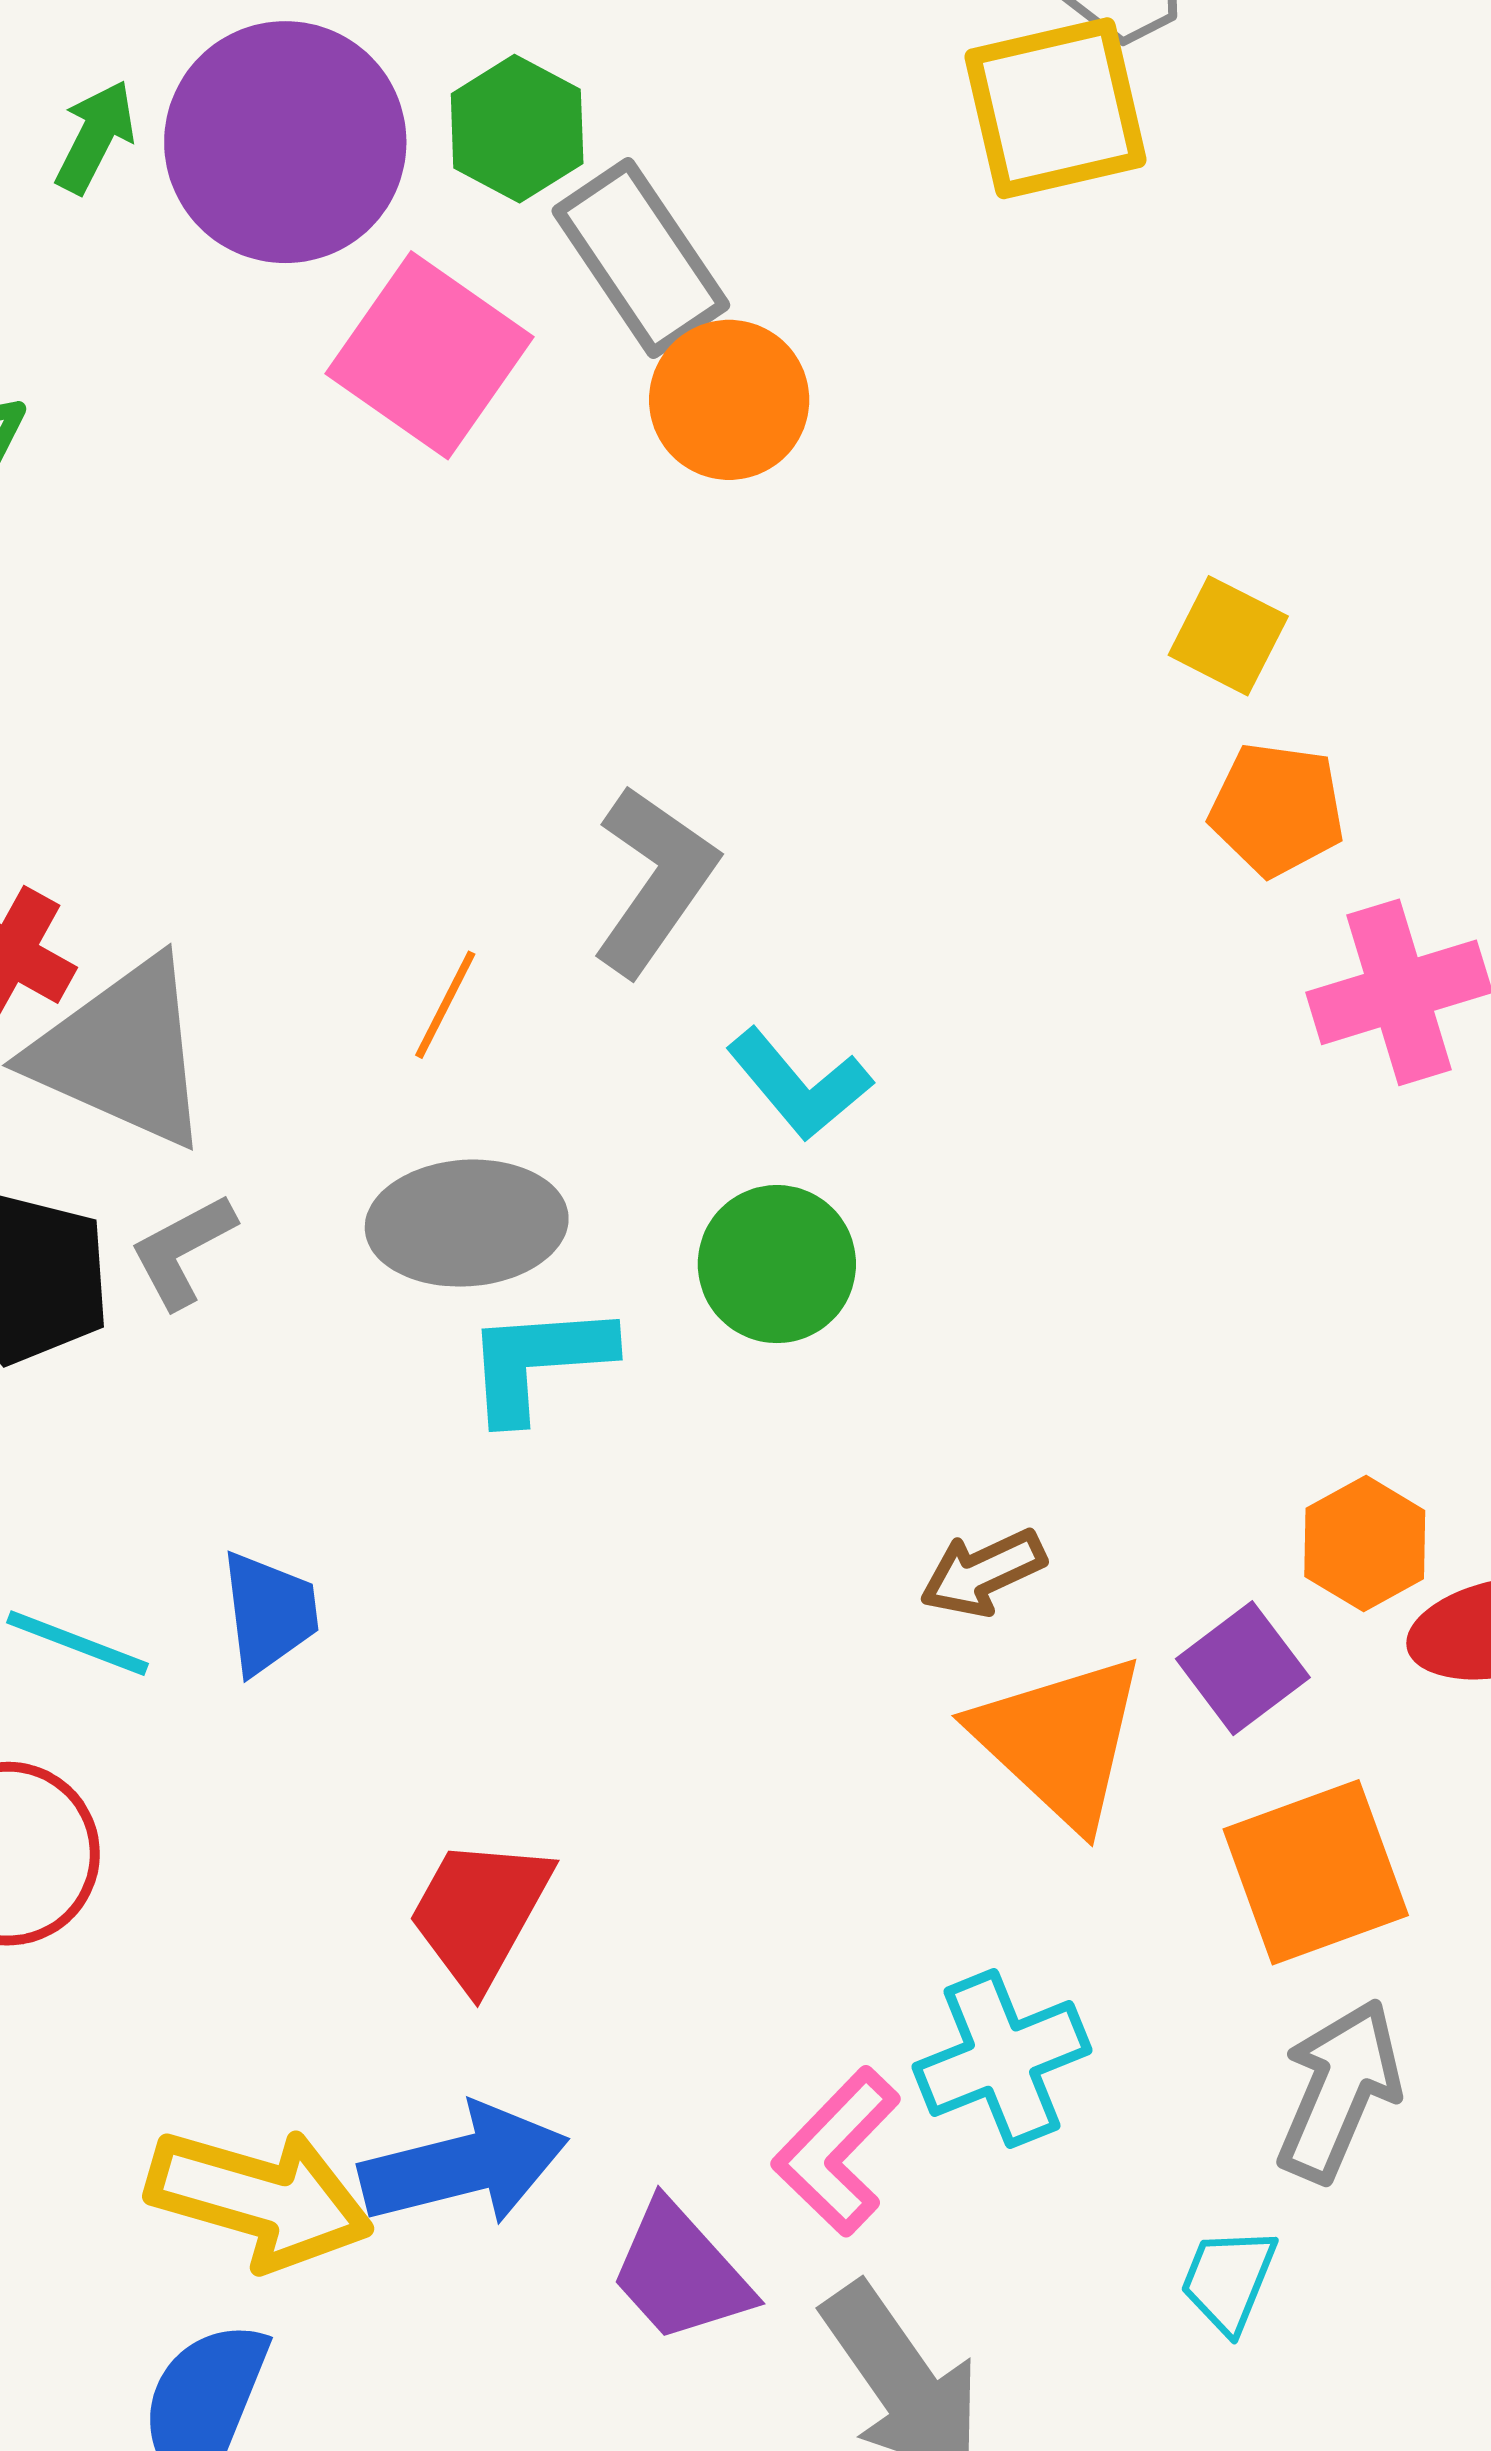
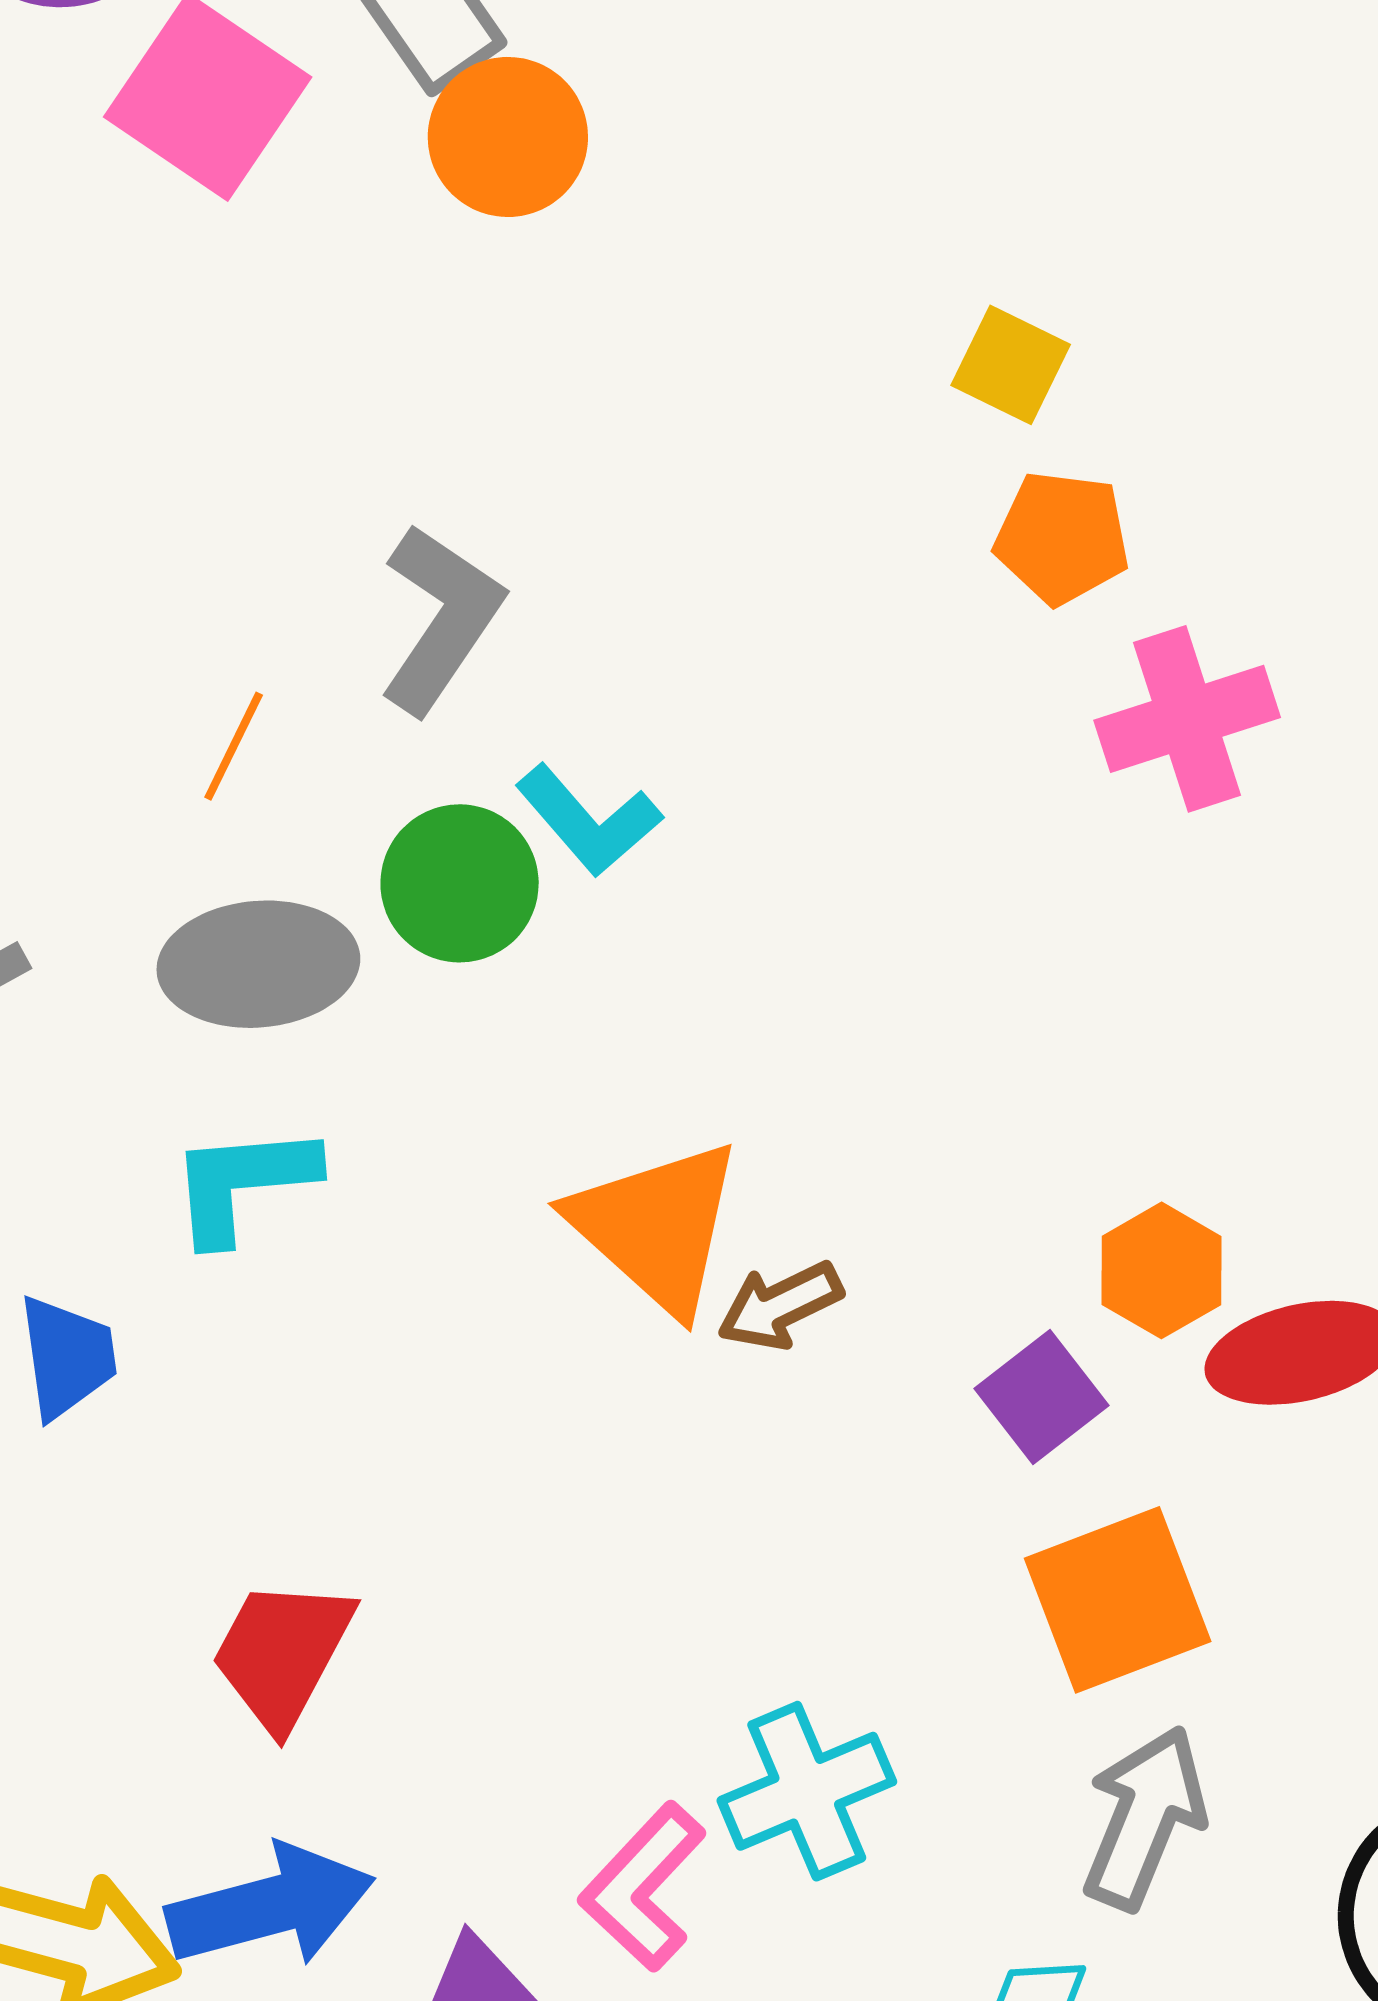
green circle: (777, 1264) -> (460, 883), moved
cyan L-shape: (538, 1362) -> (243, 1183), moved
orange triangle: (1060, 1741) -> (656, 1227), moved

